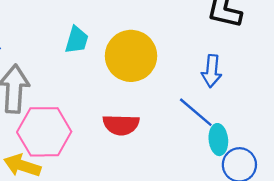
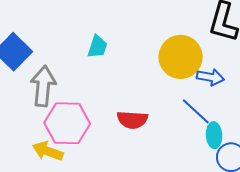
yellow circle: (131, 56) -> (181, 57), moved
blue arrow: (212, 71) -> (210, 77), turned -88

